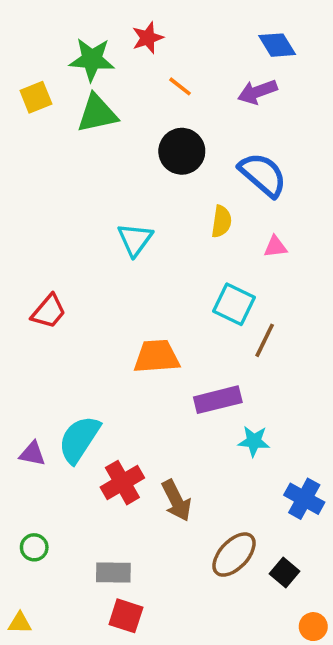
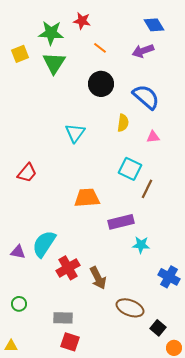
red star: (148, 38) -> (82, 21), turned 30
green triangle: (97, 113) -> (54, 63), turned -45
brown ellipse: (234, 555) -> (130, 308), turned 68
black square: (284, 573) -> (158, 328), moved

